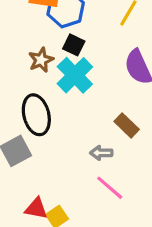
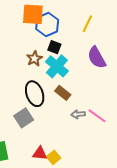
brown rectangle: (127, 125) -> (63, 93), moved
pink line: (110, 188) -> (97, 116), moved

